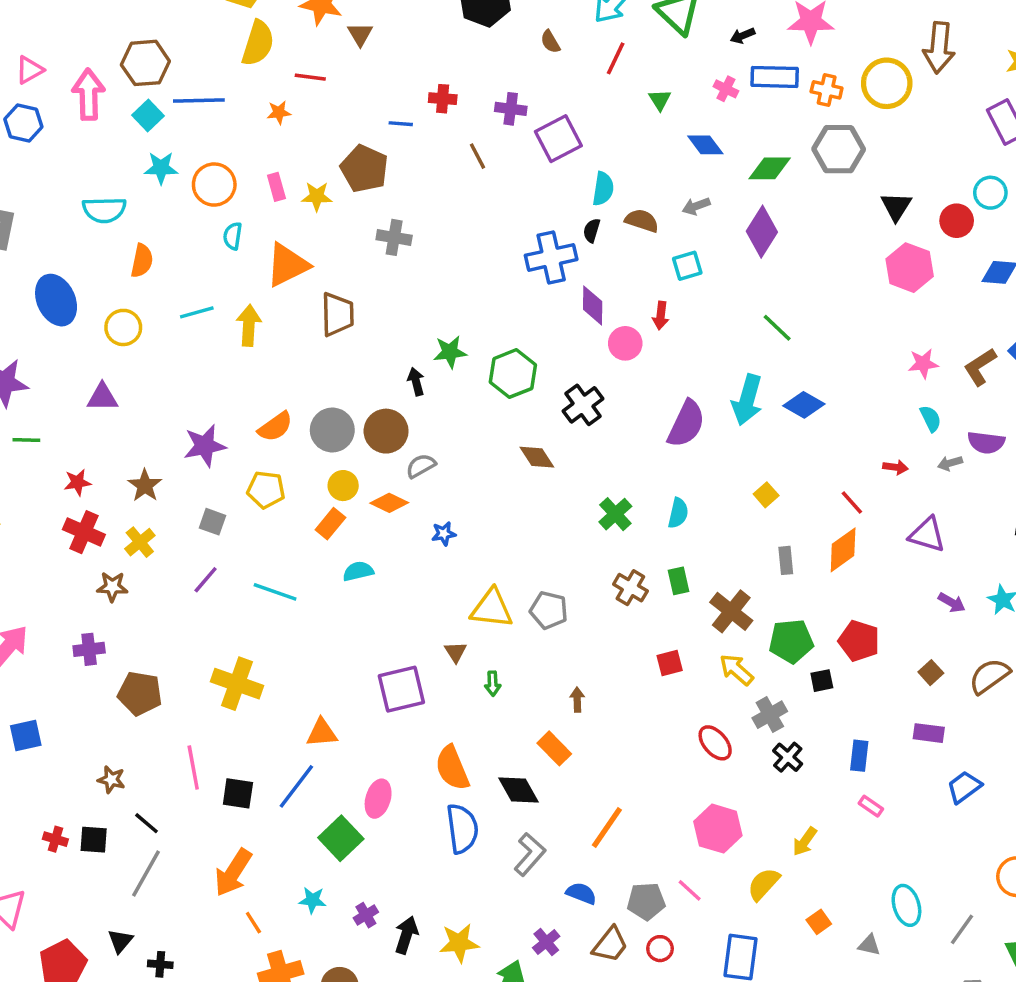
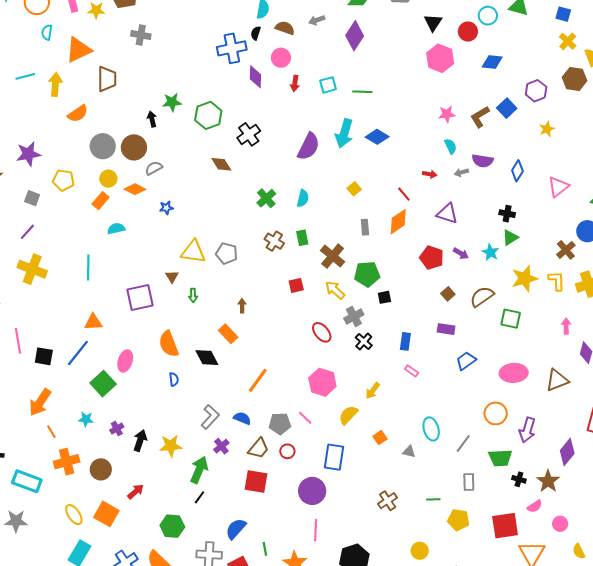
cyan square: (687, 266) -> (328, 85), moved
green line: (777, 328) -> (362, 92), turned -42
pink circle: (625, 343) -> (281, 58), moved
orange semicircle: (275, 427) -> (78, 114), moved
cyan line: (275, 592) -> (88, 268), moved, turned 70
red pentagon: (859, 641) -> (432, 258), moved
yellow cross: (237, 684) -> (32, 269), moved
blue semicircle: (462, 829) -> (174, 379), size x0.5
gray L-shape: (530, 854) -> (210, 417), moved

